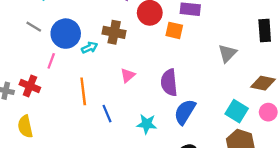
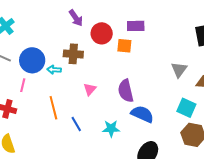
cyan arrow: (90, 48) -> (54, 70), turned -144
gray triangle: (227, 53) -> (179, 70), moved
blue semicircle: (185, 112) -> (142, 114), turned 90

